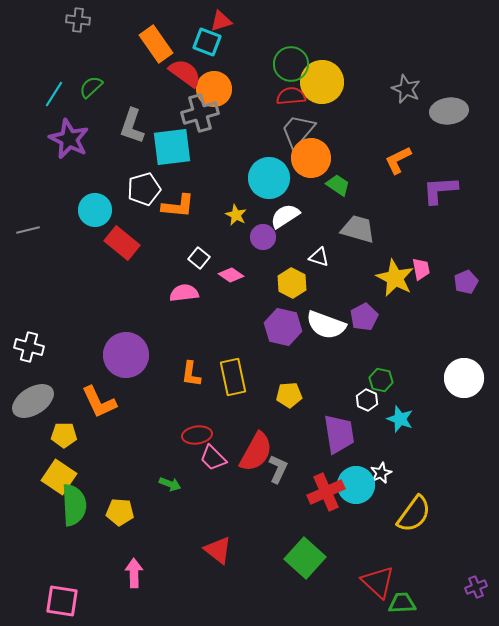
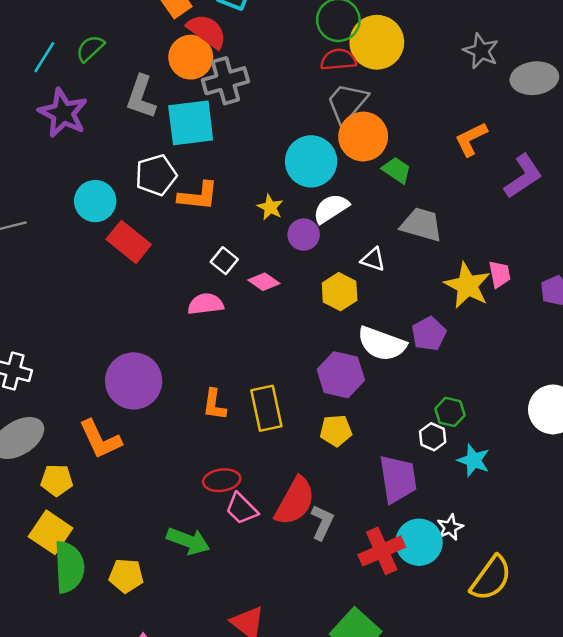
orange circle: (214, 89) -> (191, 57), moved
purple L-shape: (440, 190) -> (523, 176), turned 150
purple hexagon: (283, 327) -> (341, 375), moved
green arrow: (170, 484) -> (188, 541), size x1.6

